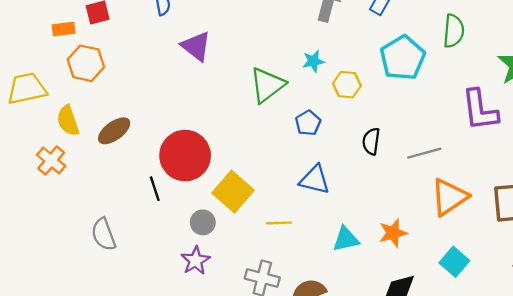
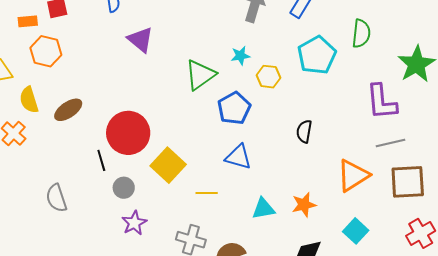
blue pentagon: (308, 123) -> (234, 108), size x1.5
black semicircle: (371, 141) -> (304, 131), moved
gray line: (424, 153) -> (390, 143), moved
gray circle: (203, 222) -> (124, 188), moved

